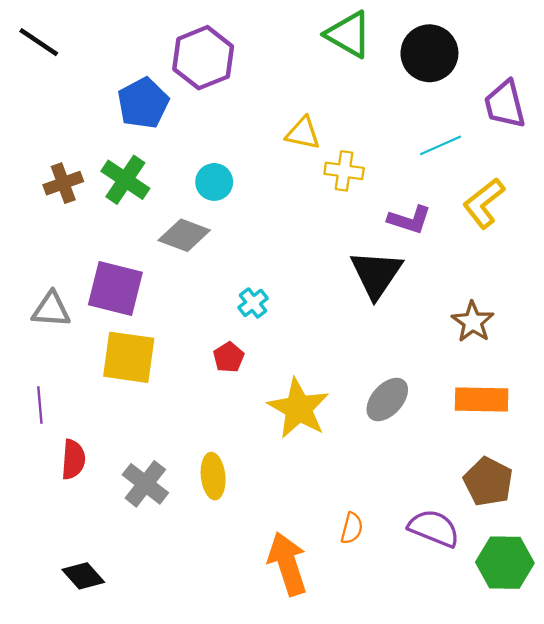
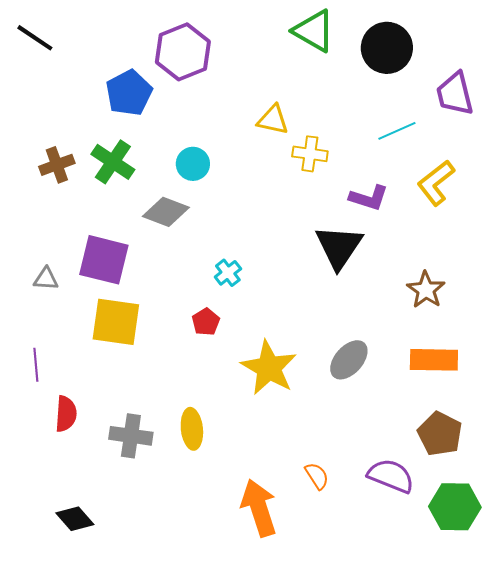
gray triangle: (51, 310) -> (46, 279), size x0.7
gray cross: (145, 484) -> (131, 436), turned -30
orange semicircle: (352, 528) -> (317, 476), turned -48

